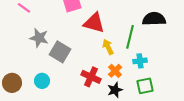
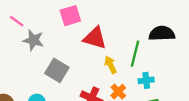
gray star: (39, 38) -> (33, 40), moved

